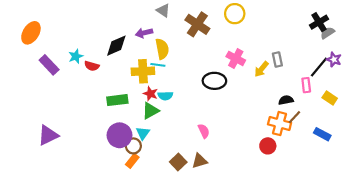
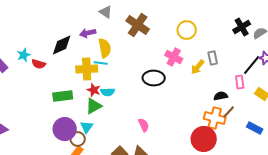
yellow circle: (235, 14) -> (187, 30), moved
black cross: (319, 22) -> (242, 27), moved
red circle: (268, 146) -> (204, 139), size x1.6

